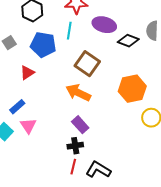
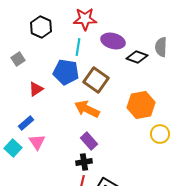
blue pentagon: (43, 45) -> (66, 72), moved

